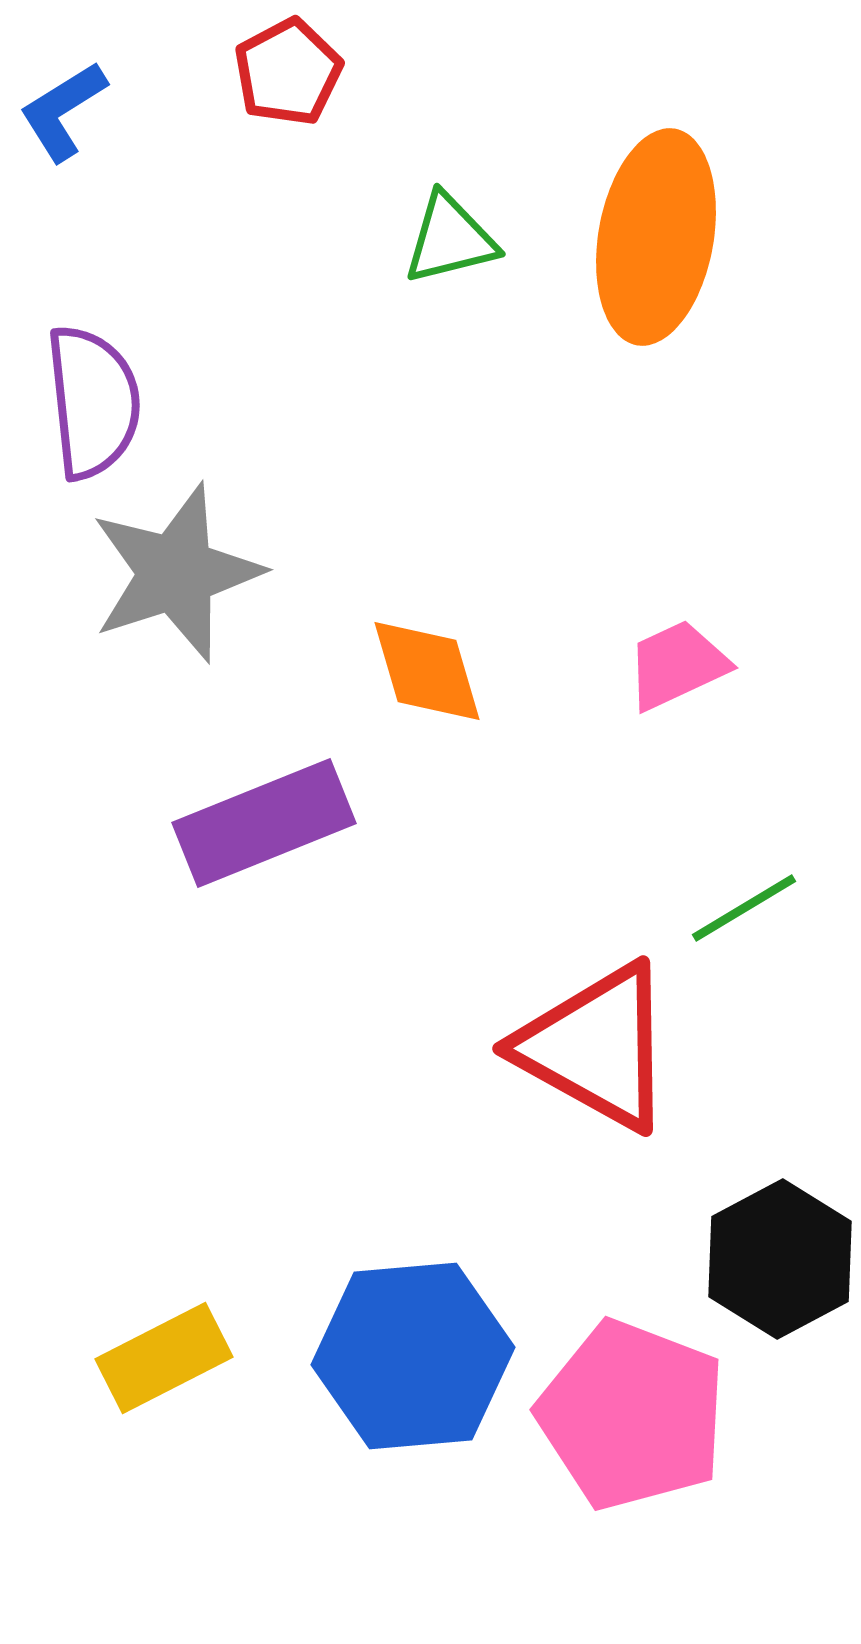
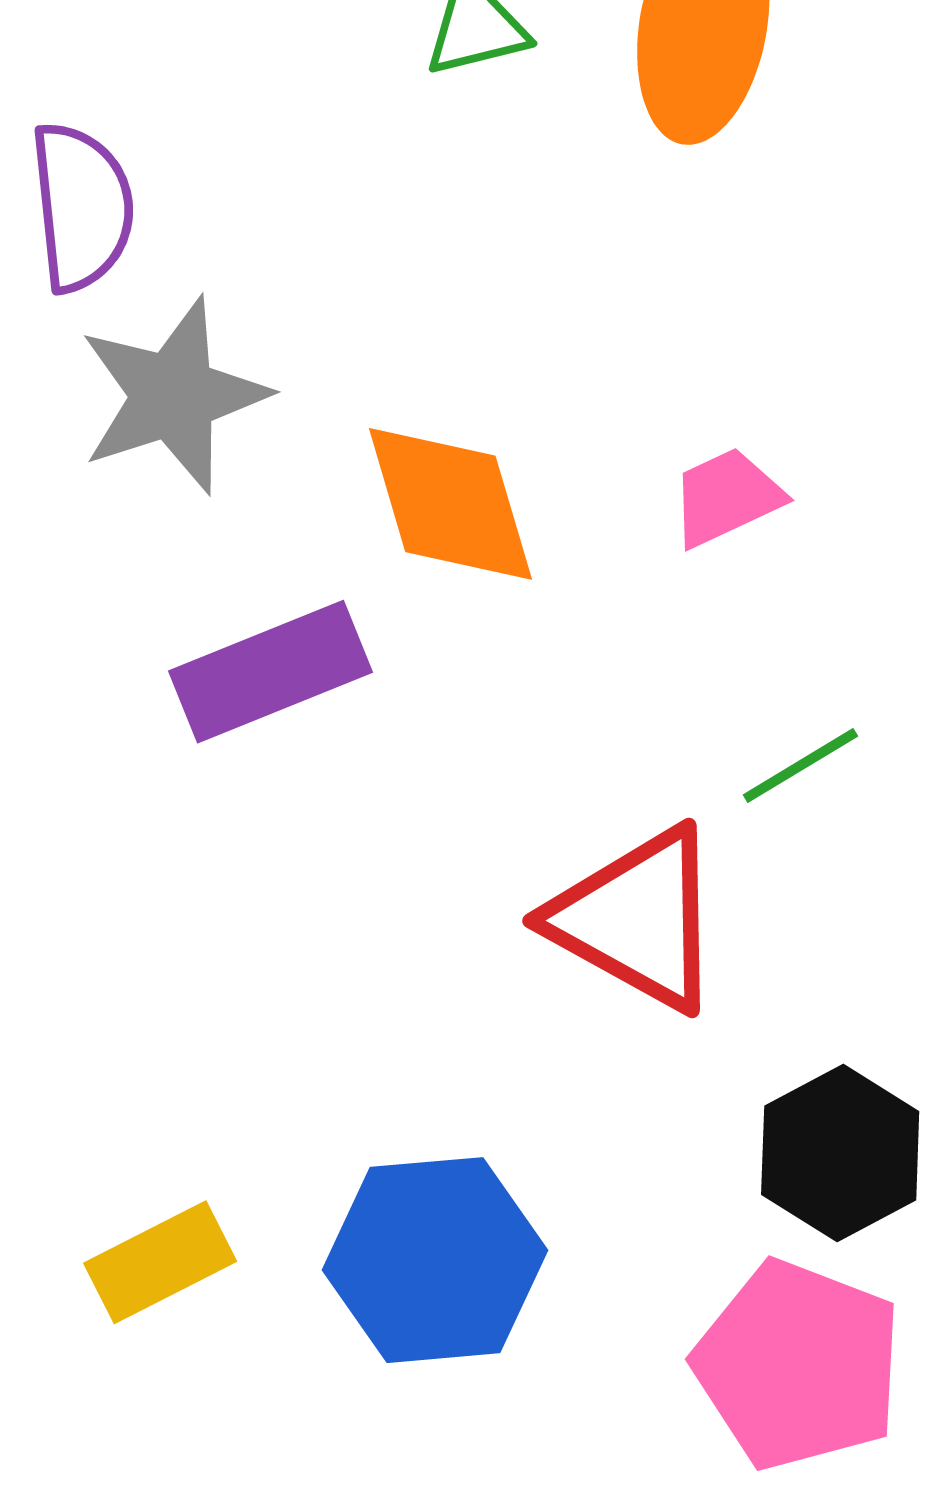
orange diamond: (427, 671) -> (450, 504), size x1.4
pink pentagon: (632, 1415) -> (798, 1365), moved

